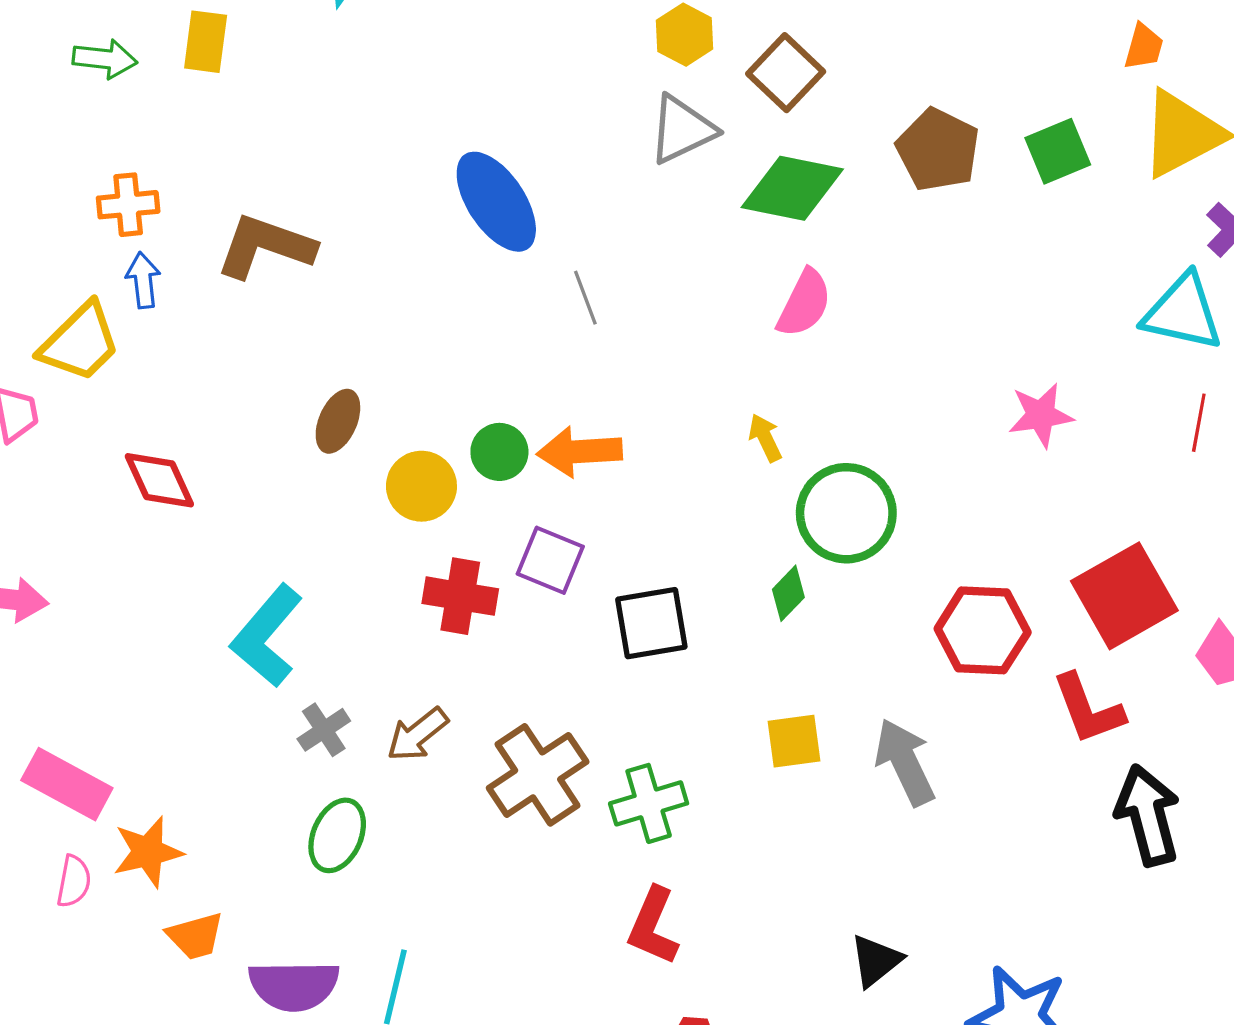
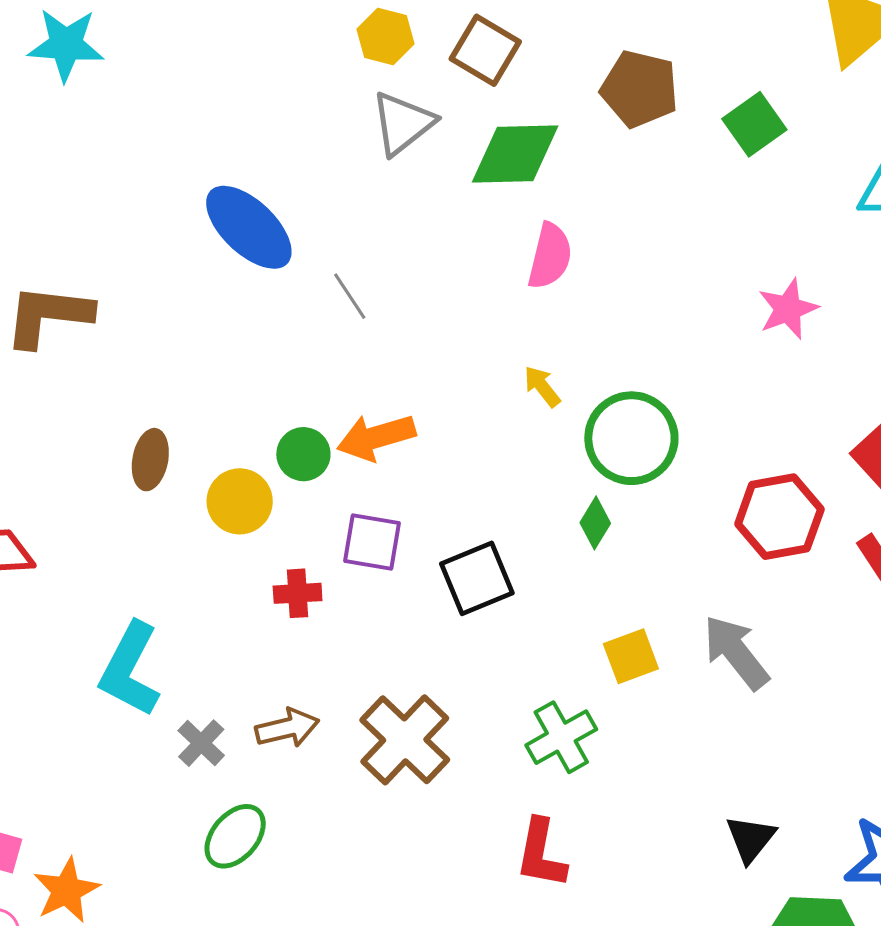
green square: (1058, 151) -> (754, 124), moved
red cross: (460, 596) -> (298, 593), size x0.7
brown arrow: (417, 734) -> (287, 728), turned -142
green cross: (649, 803) -> (561, 737), moved
green ellipse: (337, 835) -> (235, 836), turned 30

